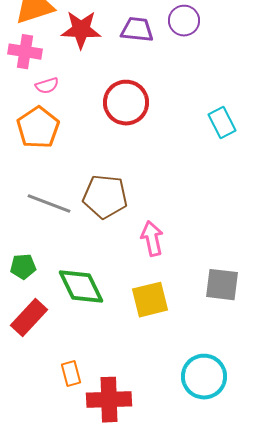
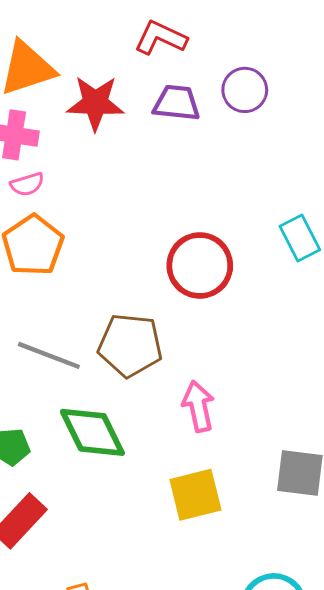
pink semicircle: (47, 86) -> (27, 184), moved
red circle: (126, 103) -> (200, 265), moved
green diamond: (81, 287) -> (92, 432), moved

